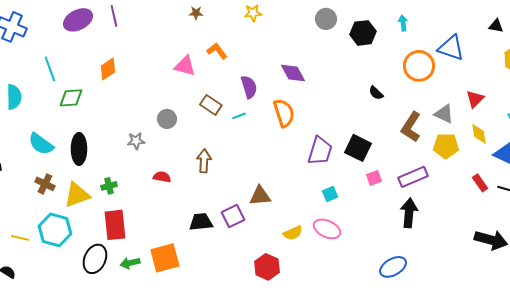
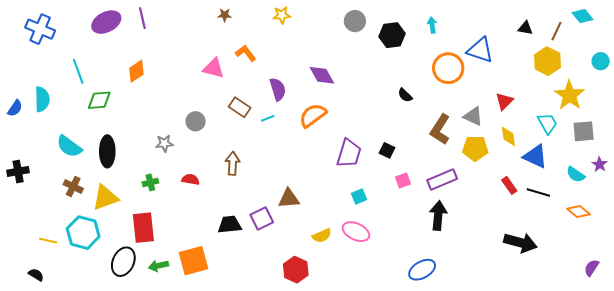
orange semicircle: (284, 113) -> (313, 115), turned -108
black square: (358, 148) -> (387, 150), size x0.6
green cross: (109, 186) -> (150, 182), moved

